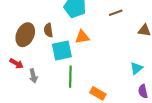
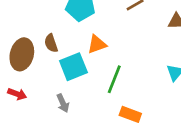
gray arrow: (33, 76) -> (63, 103), moved
green line: (70, 77) -> (114, 79), moved, turned 30

